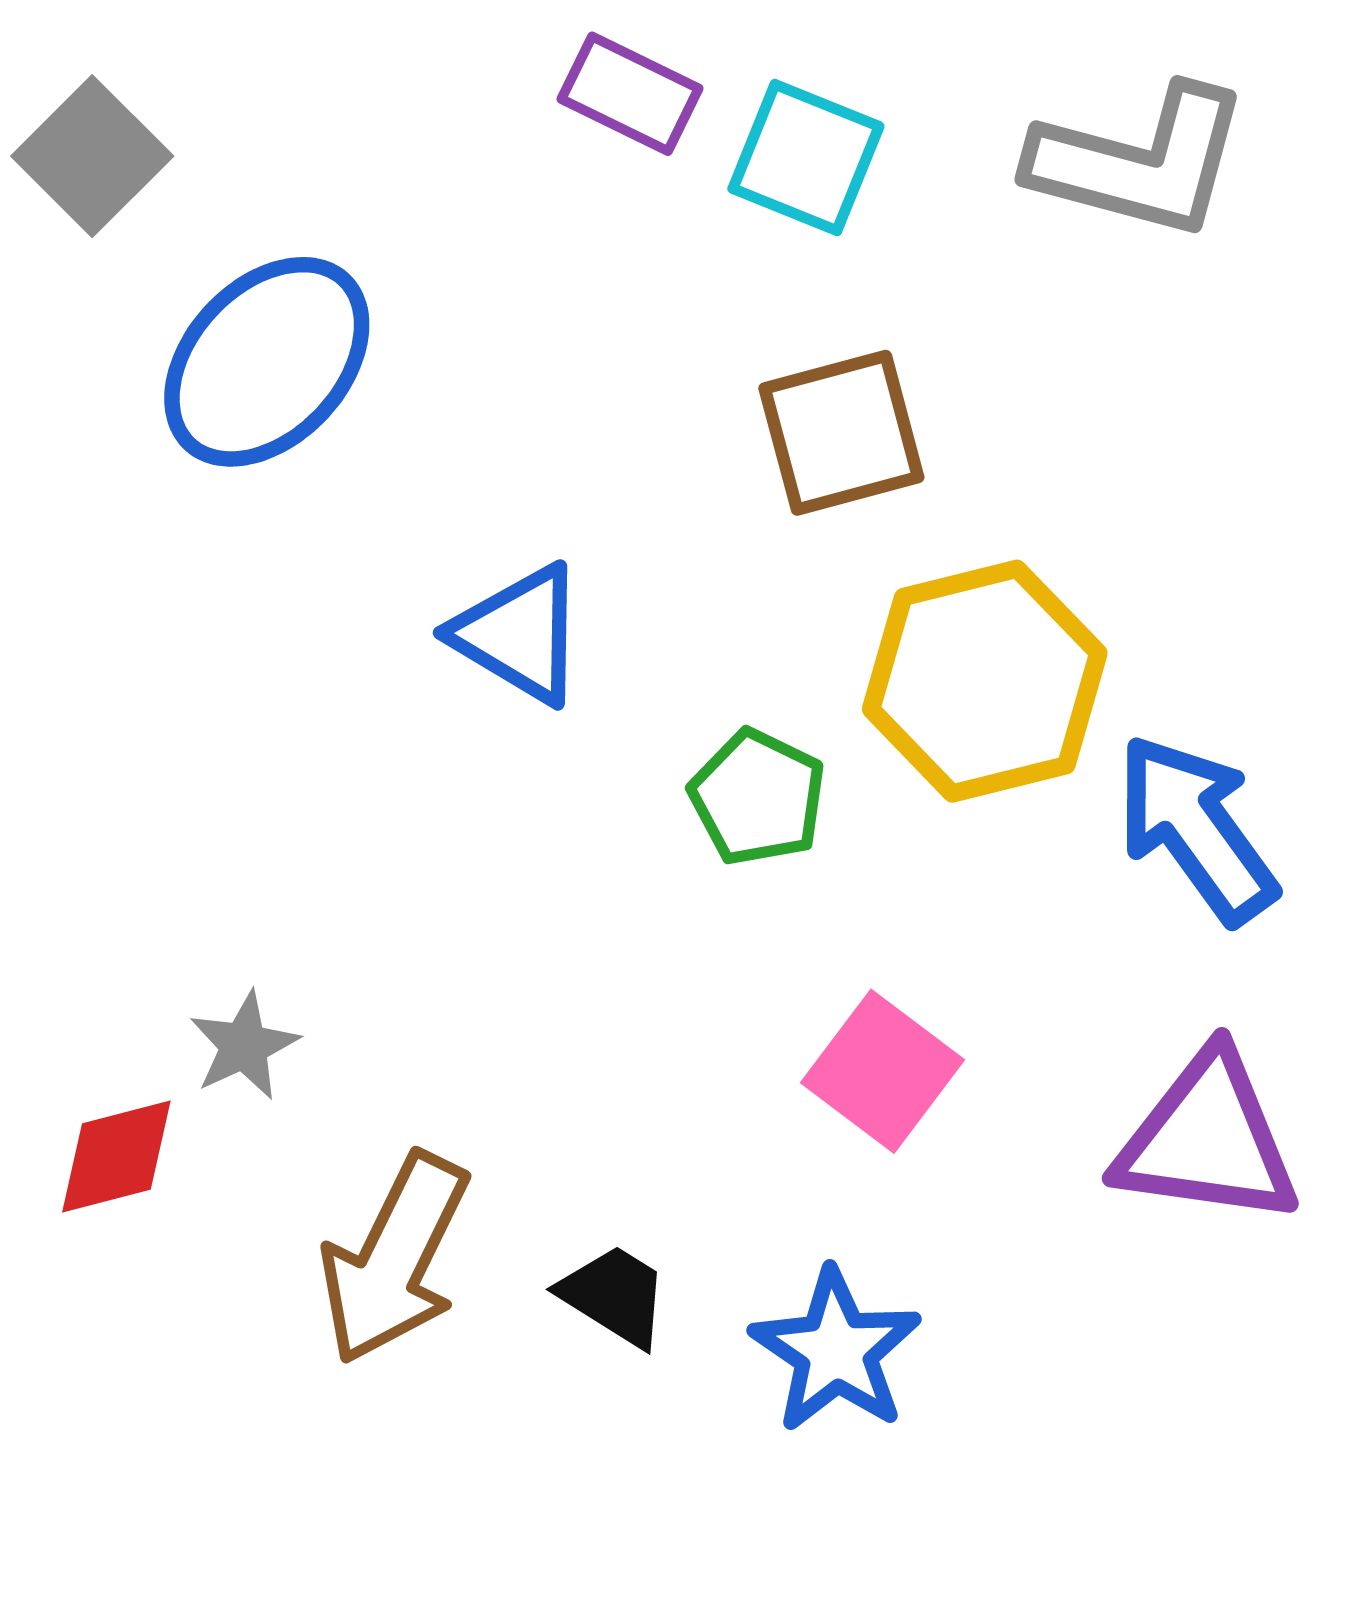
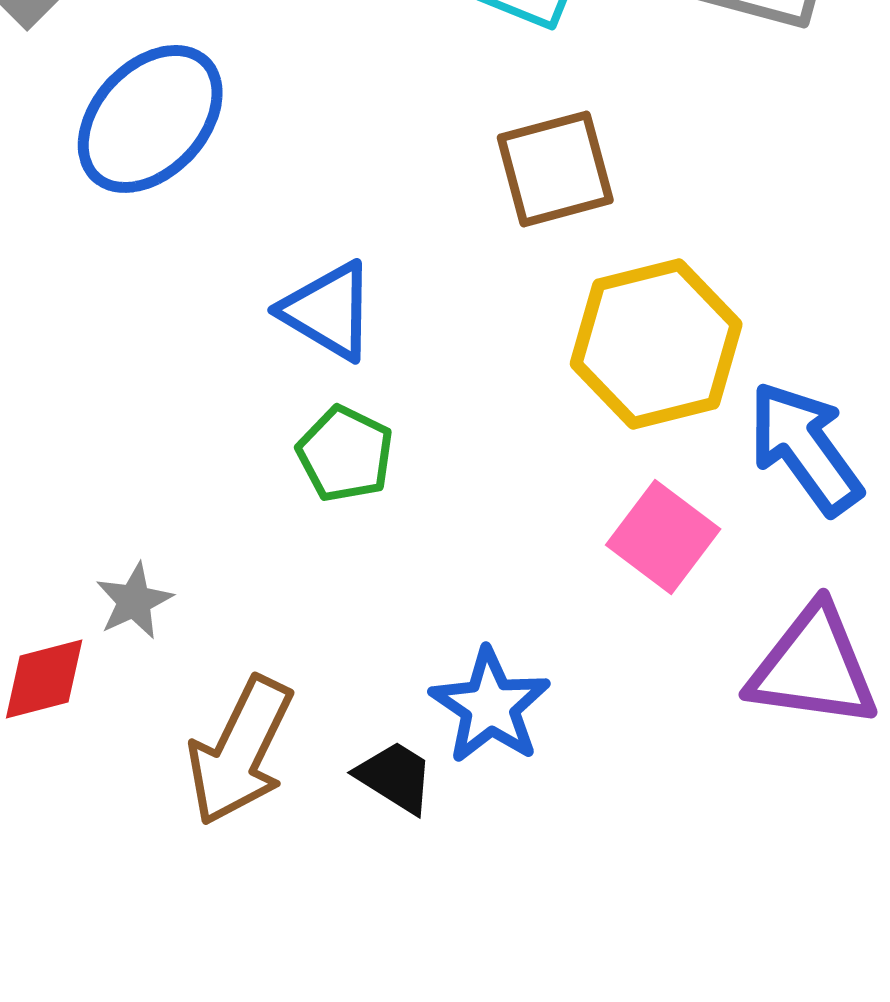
green pentagon: (758, 797) -> (345, 454), moved
pink square: (883, 1071) -> (663, 537), moved
blue star: (836, 1351) -> (490, 706), moved

